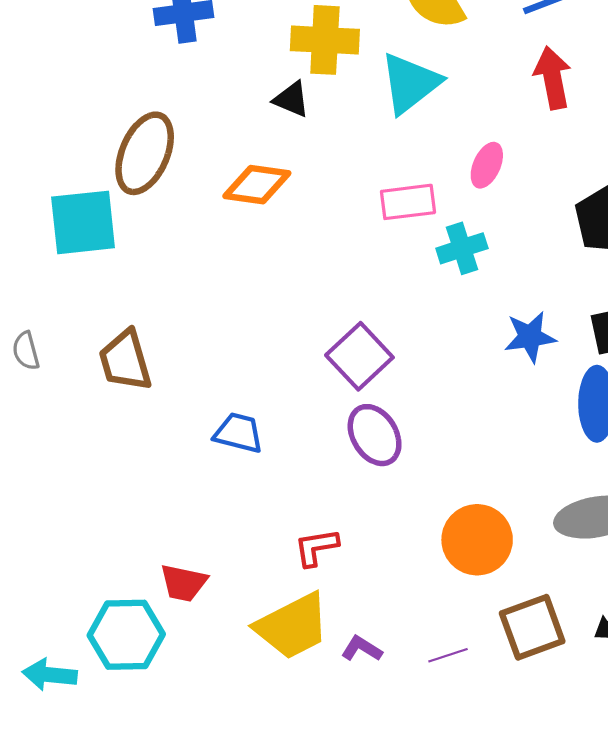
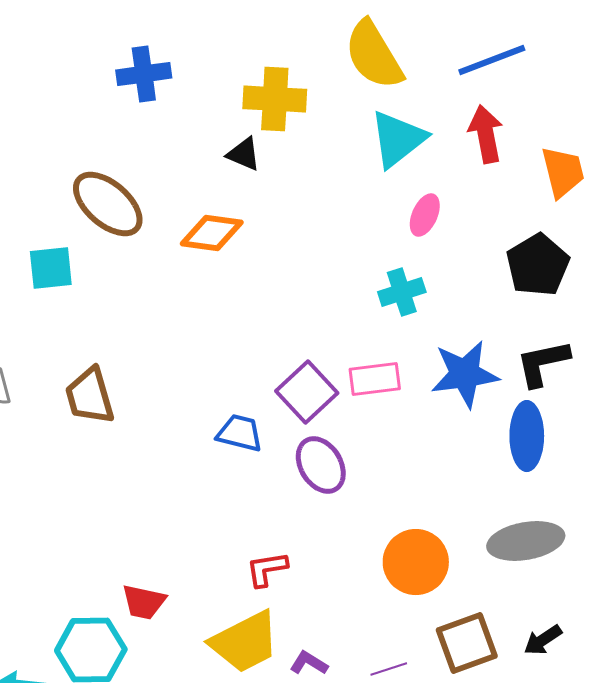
cyan triangle: (410, 83) -> (398, 139), moved
brown ellipse: (145, 153) -> (108, 204), turned -72
pink rectangle: (408, 202) -> (375, 379), moved
cyan square: (83, 222) -> (51, 268), size x0.7
blue star: (530, 337) -> (465, 374), size x1.4
blue trapezoid: (239, 433) -> (240, 433), moved

